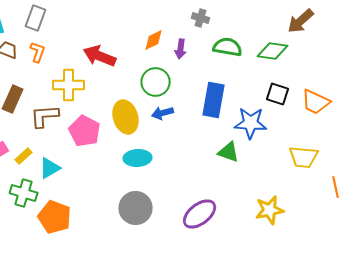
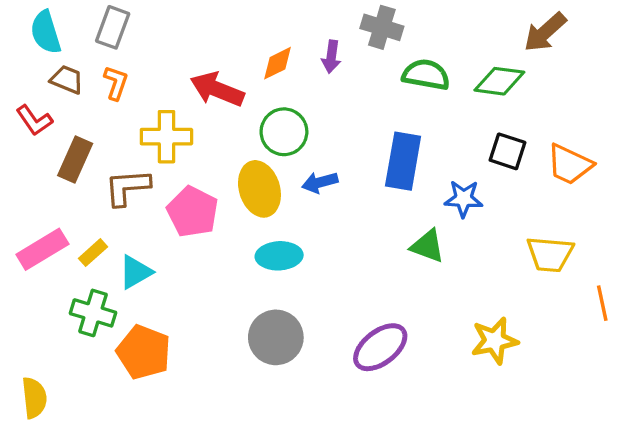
gray cross: (201, 18) -> (382, 27), size x1.4
orange diamond: (154, 40) -> (277, 63), moved
purple arrow: (181, 49) -> (331, 57), moved
green circle: (156, 82) -> (284, 132), moved
blue star: (251, 123) -> (463, 199), size x0.7

